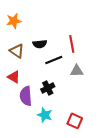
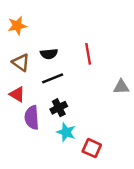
black line: (54, 60) -> (53, 78), moved
gray triangle: (77, 71) -> (121, 87), moved
cyan star: (45, 115) -> (66, 132), moved

